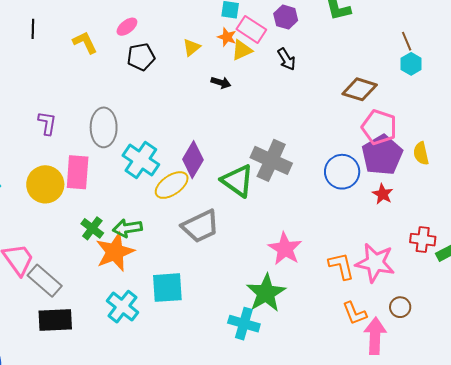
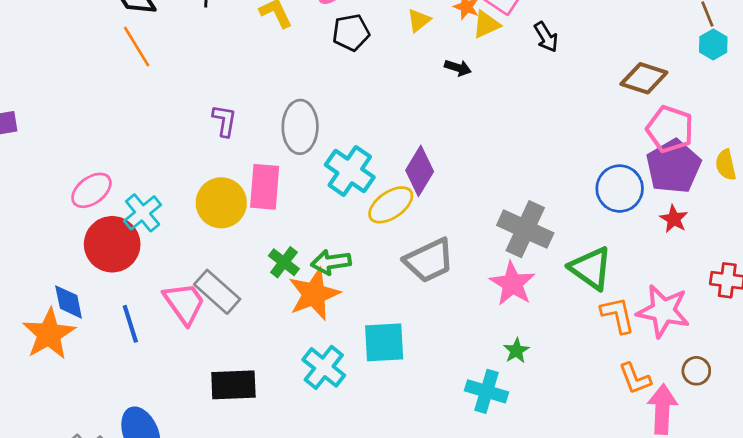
gray cross: (271, 160) -> (525, 229), moved
green triangle: (237, 181) -> (591, 268), moved
pink star: (285, 249) -> (512, 284), moved
gray rectangle: (45, 281) -> (217, 292), moved
green star: (266, 293) -> (516, 351), size x0.5

